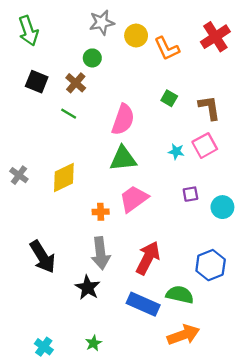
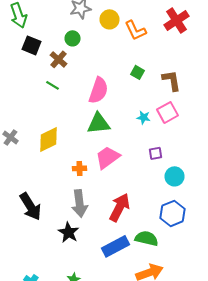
black square: (37, 82) -> (32, 45), moved
cyan circle: (222, 207) -> (174, 176), moved
blue rectangle: (143, 304) -> (116, 246), turned -52

